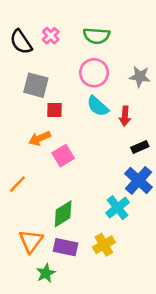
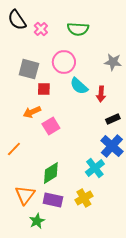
black semicircle: (21, 42) -> (17, 20), moved
pink circle: (94, 73) -> (64, 62), moved

